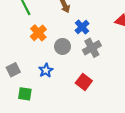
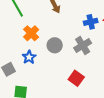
blue cross: (82, 27) -> (91, 22), moved, turned 32
blue star: (46, 70) -> (29, 57), moved

